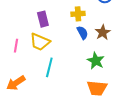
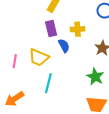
purple rectangle: (43, 19) -> (51, 29), moved
blue semicircle: (82, 33) -> (64, 46), moved

